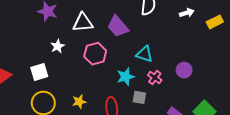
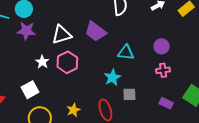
pink hexagon: (95, 54) -> (67, 62), moved
purple circle: (184, 70) -> (162, 46), moved
pink cross: (155, 78) -> (163, 70), moved, turned -32

